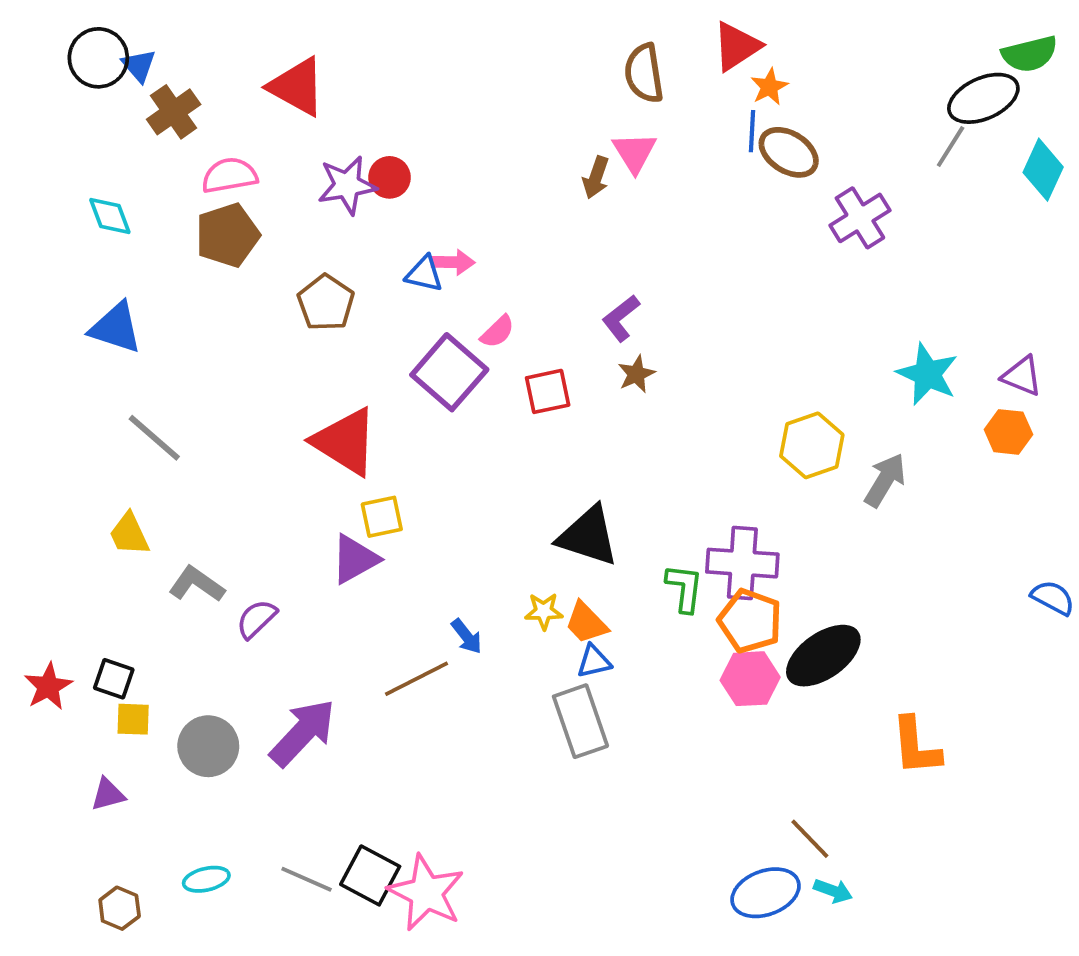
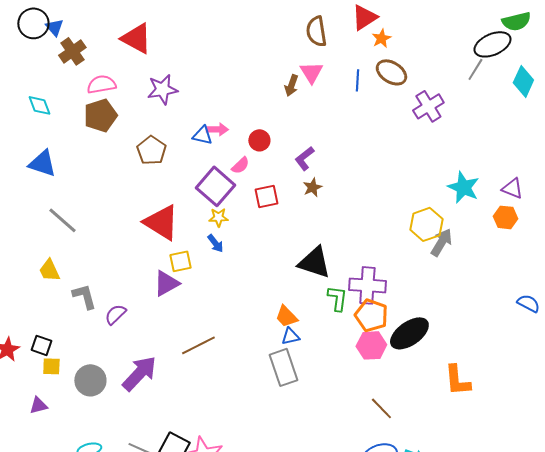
blue line: (752, 131) -> (357, 80), moved
red circle: (390, 177) -> (259, 140), moved
yellow hexagon: (812, 445) -> (426, 224), moved
black triangle: (588, 536) -> (314, 262), moved
gray L-shape: (197, 584) -> (84, 296), turned 40
yellow star: (544, 611) -> (218, 217), moved
blue arrow: (467, 636) -> (215, 243), moved
brown line: (810, 839) -> (381, 408), moved

